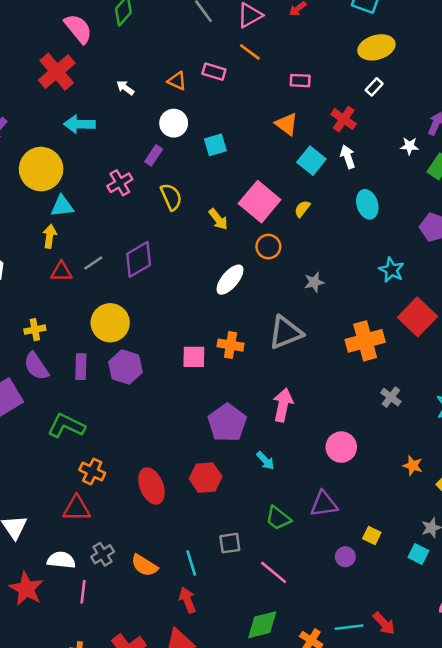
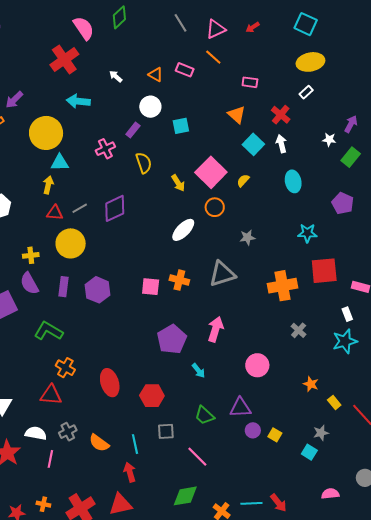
cyan star: (391, 270) -> (307, 233), turned -30
red square: (418, 317) -> (324, 271), turned 36
yellow circle: (110, 323) -> (71, 243), moved
red hexagon: (206, 478) -> (152, 396), moved
purple circle: (345, 557) -> (253, 430), moved

